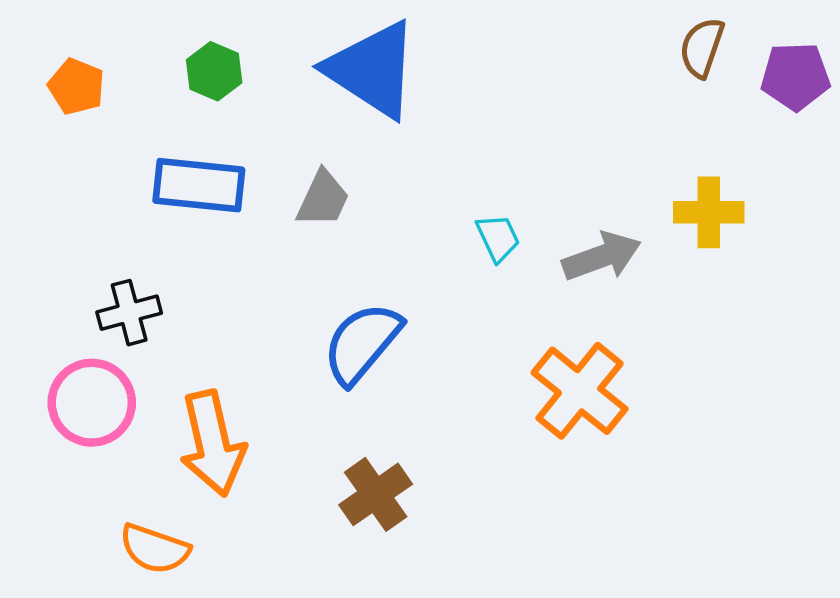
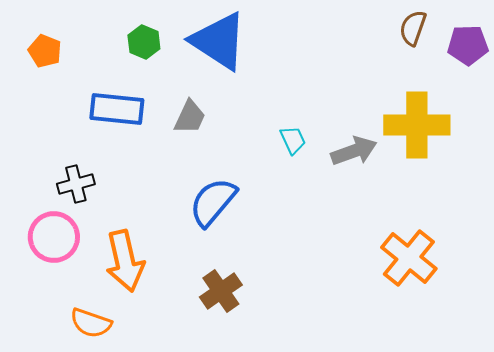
green hexagon: (214, 71) -> (144, 42), moved
yellow cross: (709, 212) -> (417, 125), size x1.6
orange cross: (580, 391) -> (409, 258), moved

